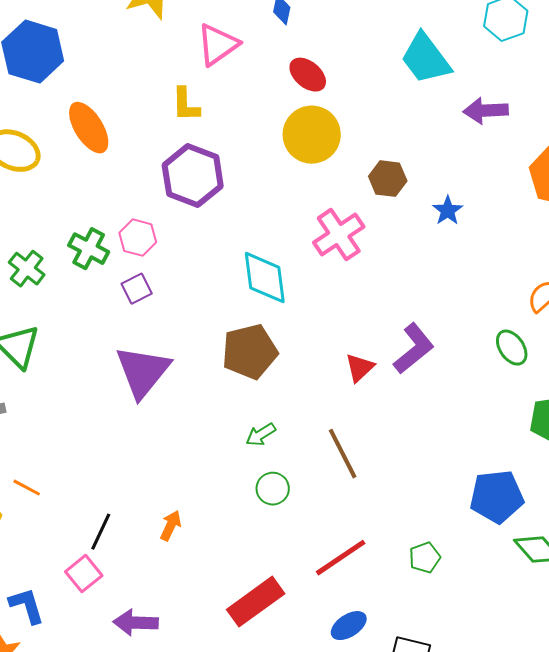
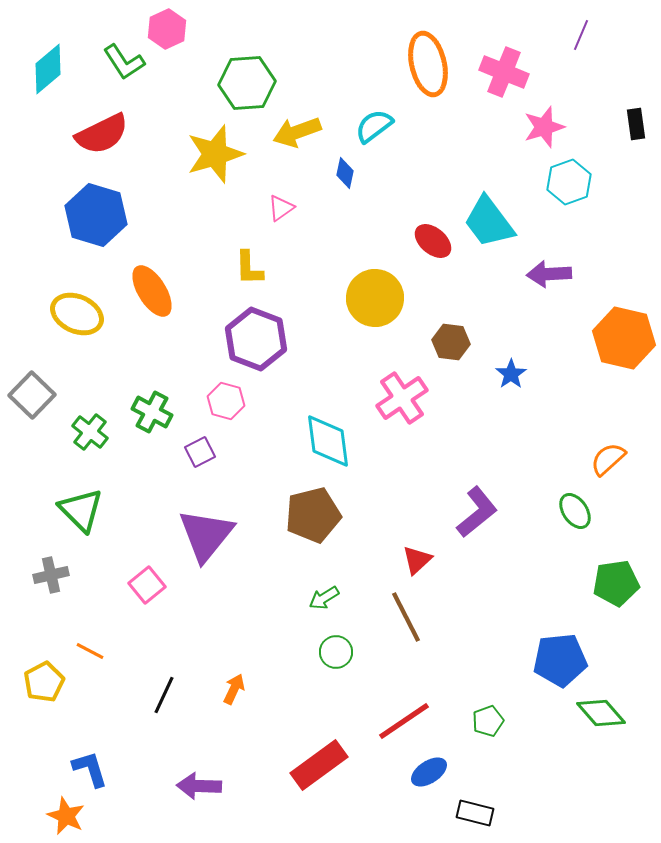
pink triangle: (218, 45) -> (281, 208), size x0.6
red ellipse: (308, 75) -> (433, 241), moved
pink hexagon: (138, 238) -> (226, 401), moved
red triangle: (360, 368) -> (417, 560), moved
pink square: (84, 574) -> (147, 585), moved
blue ellipse: (349, 626) -> (429, 772), moved

